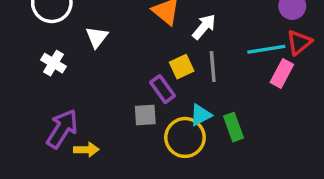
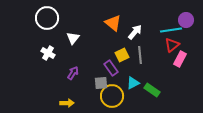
red triangle: (299, 42) -> (172, 45), moved
cyan line: (266, 49) -> (171, 30), moved
green rectangle: (233, 127) -> (152, 90), turned -35
purple arrow: (62, 129) -> (73, 73), moved, size x0.6
yellow circle: (185, 137) -> (112, 96), moved

